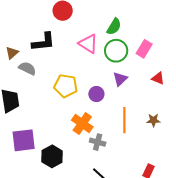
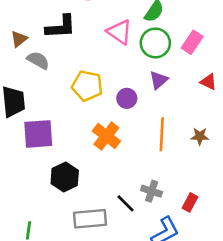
purple square: (24, 140) -> (38, 134), moved
gray cross: (98, 142) -> (152, 191), moved

